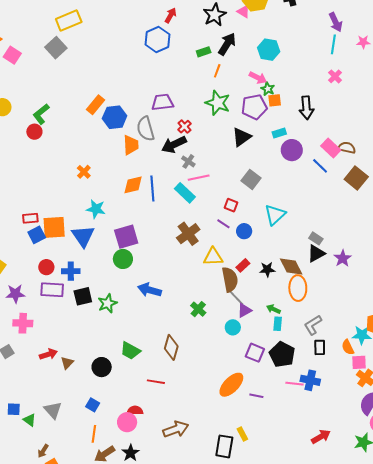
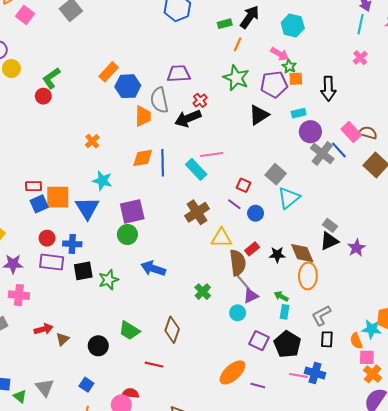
gray cross: (188, 161) -> (322, 153), moved, size x1.6
gray square: (251, 179) -> (276, 174), moved

